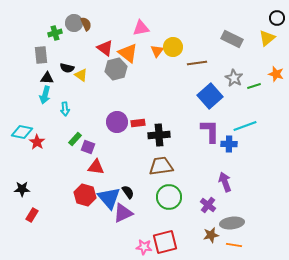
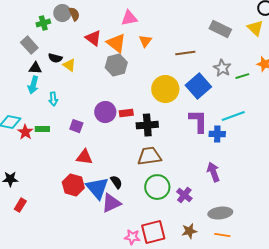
yellow triangle: (267, 38) -> (255, 28), turned -36
yellow circle: (173, 47) -> (165, 89), moved, size x1.4
gray rectangle: (41, 55) -> (29, 45), turned -36
gray hexagon: (116, 69) -> (116, 65), moved
green rectangle: (75, 139) -> (42, 129), moved, turned 48
purple square: (88, 147) -> (76, 126), moved
purple cross: (208, 205) -> (184, 195), moved
brown star: (211, 235) -> (189, 231), moved

